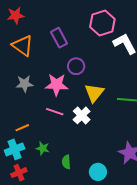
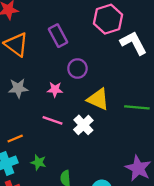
pink star: (57, 85) -> (55, 89), size x0.6
yellow triangle: (94, 93) -> (98, 99), turned -45

